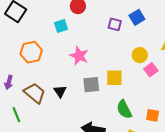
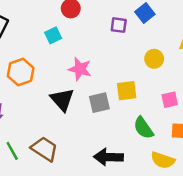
pink square: (151, 70) -> (170, 100), moved, turned 32
black triangle: (60, 91) -> (62, 100), moved, size x1.5
brown trapezoid: (35, 93) -> (44, 149), moved

